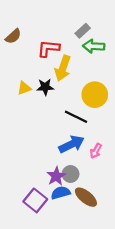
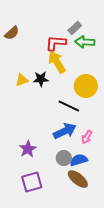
red L-shape: (48, 48) -> (56, 43), moved
yellow arrow: (63, 68) -> (57, 62), turned 130
purple star: (56, 176) -> (28, 149), moved
blue semicircle: (61, 193) -> (79, 160), moved
purple square: (35, 200) -> (32, 182), turned 35

